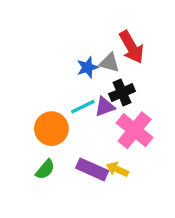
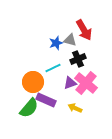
purple triangle: (105, 107) -> (70, 83), moved
green semicircle: (45, 169) -> (29, 108), size x1.5
purple rectangle: (92, 169) -> (46, 100), moved

